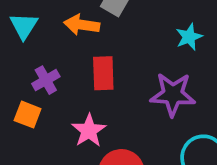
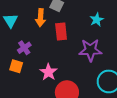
orange arrow: (82, 25) -> (41, 18), turned -90
red rectangle: (103, 73) -> (61, 32), moved

